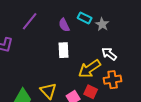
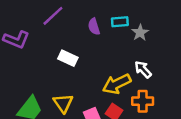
cyan rectangle: (85, 18) -> (120, 22), turned -40
white rectangle: (63, 50) -> (68, 58), moved, turned -70

